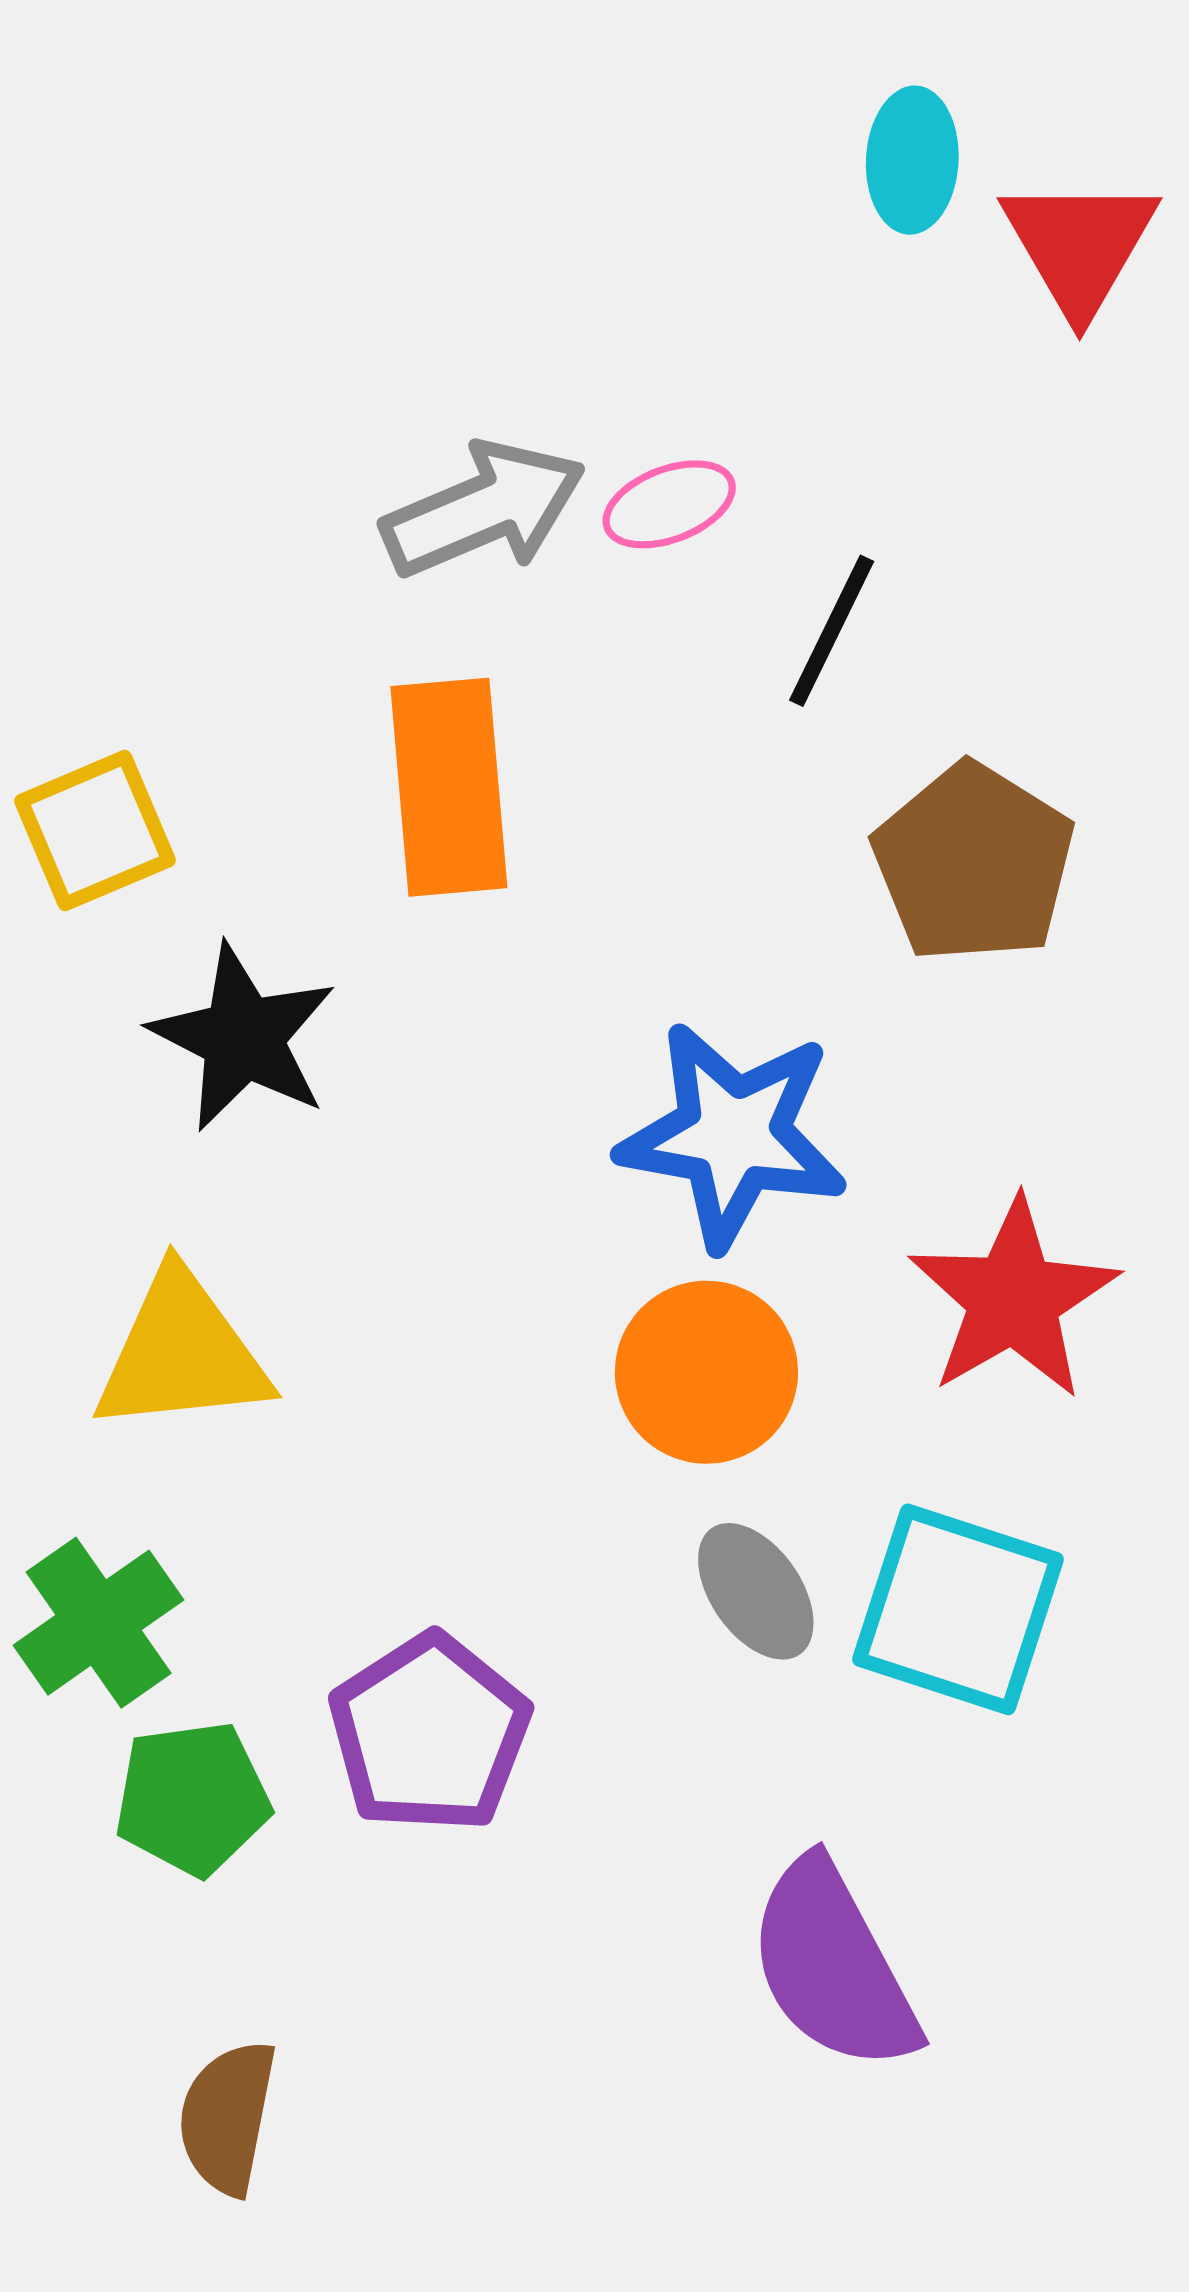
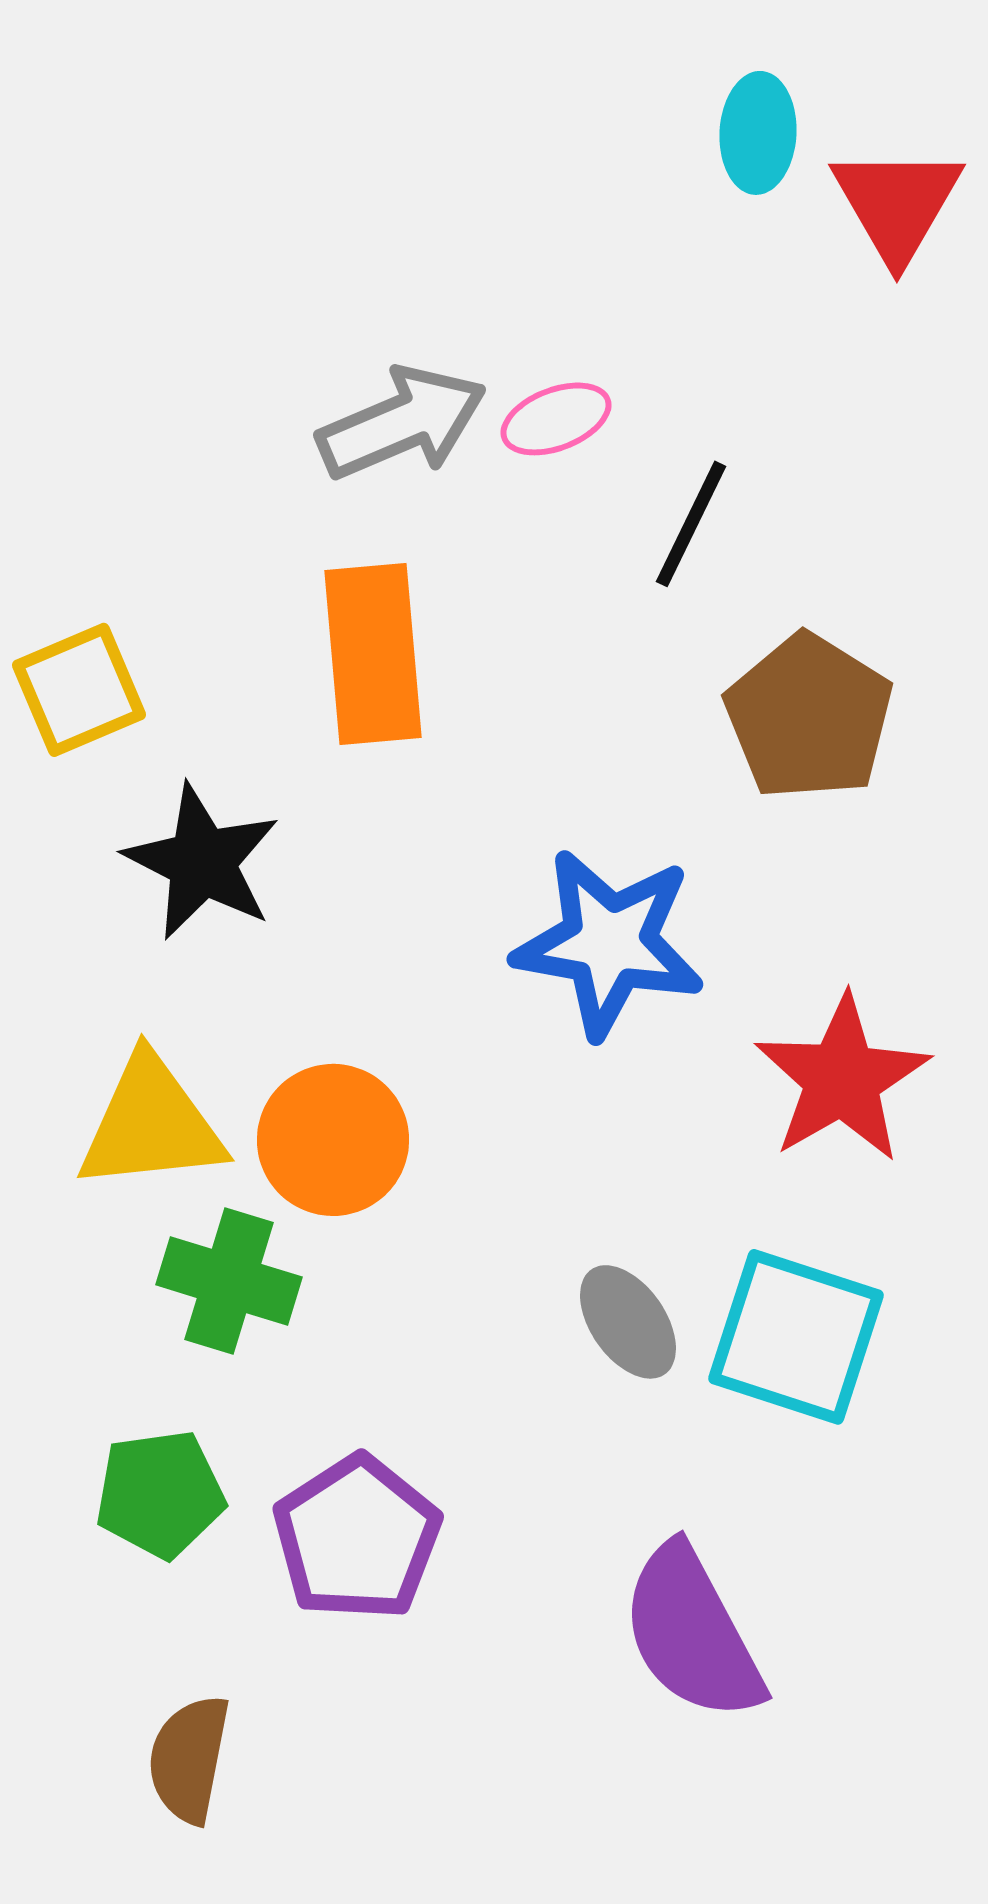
orange circle: (706, 1372) -> (333, 1140), moved
green cross: (99, 1623) -> (229, 1281), moved, turned -38
purple pentagon: (430, 1733) -> (357, 1538), moved

